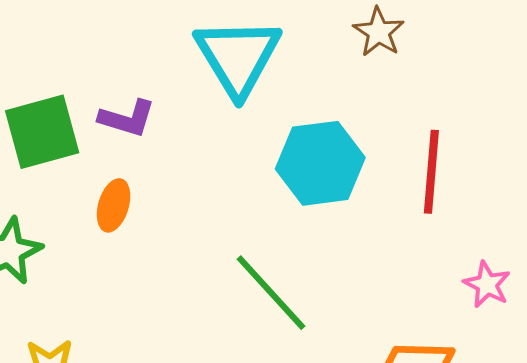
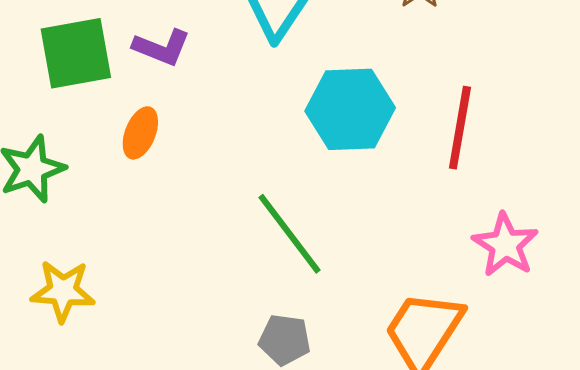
pink star: (487, 284) -> (505, 245), size x1.4

